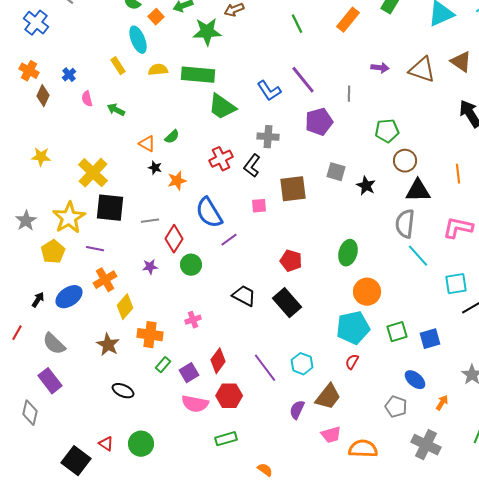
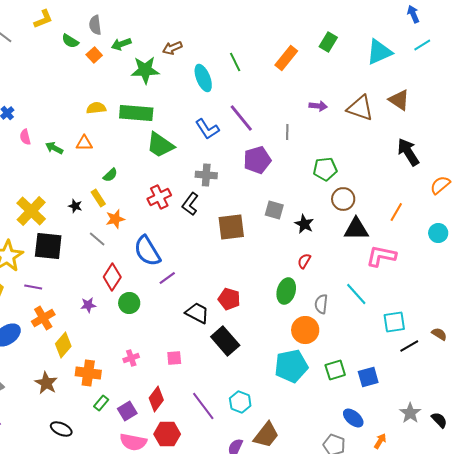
cyan ellipse: (138, 40) -> (203, 78), moved
yellow rectangle: (118, 66) -> (98, 198), moved
orange triangle: (147, 144) -> (84, 143), moved, turned -30
black star: (155, 168) -> (75, 206), moved
orange line: (458, 174) -> (396, 212), turned 36
pink square: (259, 206) -> (174, 358), moved
gray line: (150, 221) -> (97, 239), moved, turned 48
gray semicircle: (405, 224) -> (321, 304), moved, size x0.7
pink L-shape: (458, 228) -> (381, 256), moved
black trapezoid: (244, 296) -> (197, 313), moved
red semicircle: (352, 362) -> (304, 261), moved

